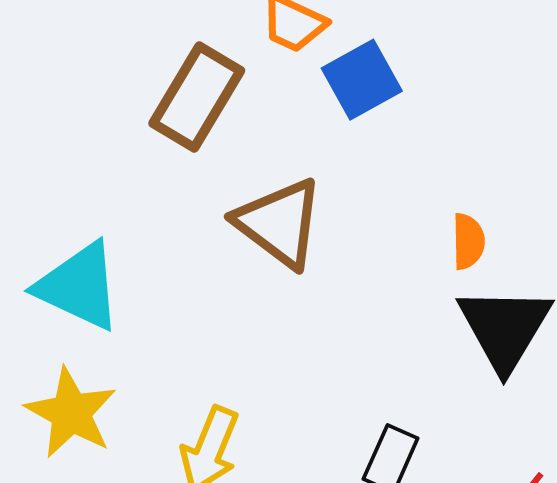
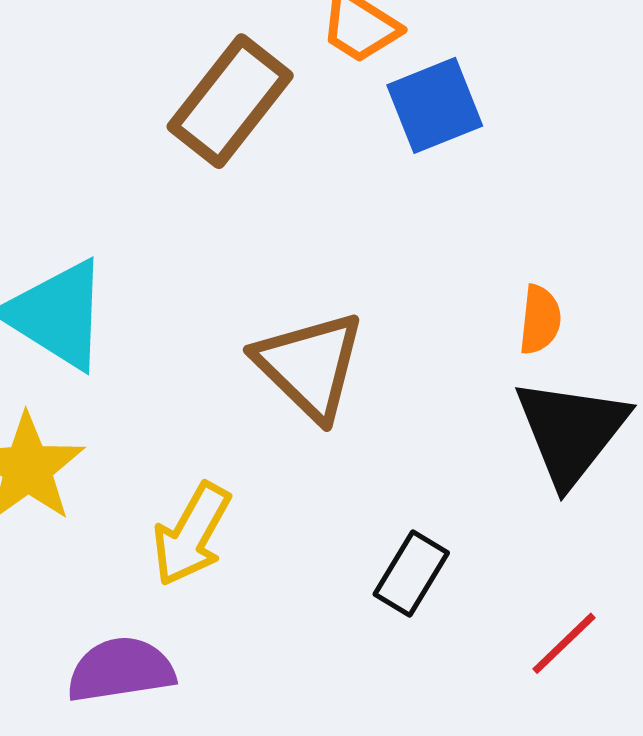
brown triangle: (279, 223) -> (310, 365), moved

